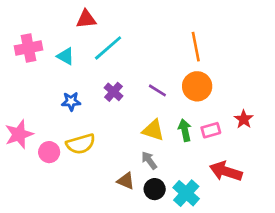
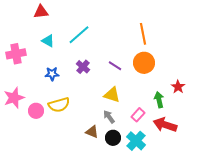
red triangle: (86, 19) -> (41, 12), moved
pink cross: (29, 48) -> (16, 54), moved
green arrow: (185, 130) -> (159, 100), moved
pink rectangle: (211, 130) -> (138, 115), moved, turned -32

